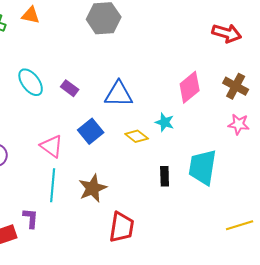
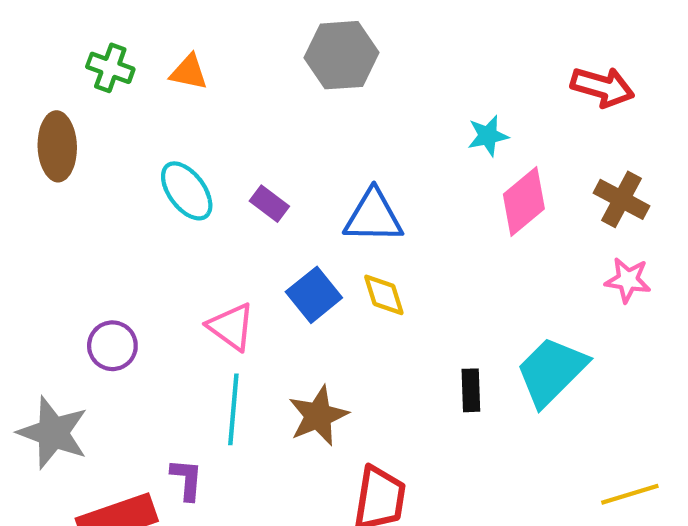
orange triangle: (31, 15) -> (189, 72), moved
cyan star: (165, 122) -> (488, 136), moved, turned -30
yellow diamond: (137, 136) -> (384, 295), moved, turned 35
cyan trapezoid: (203, 167) -> (551, 371), turned 36

